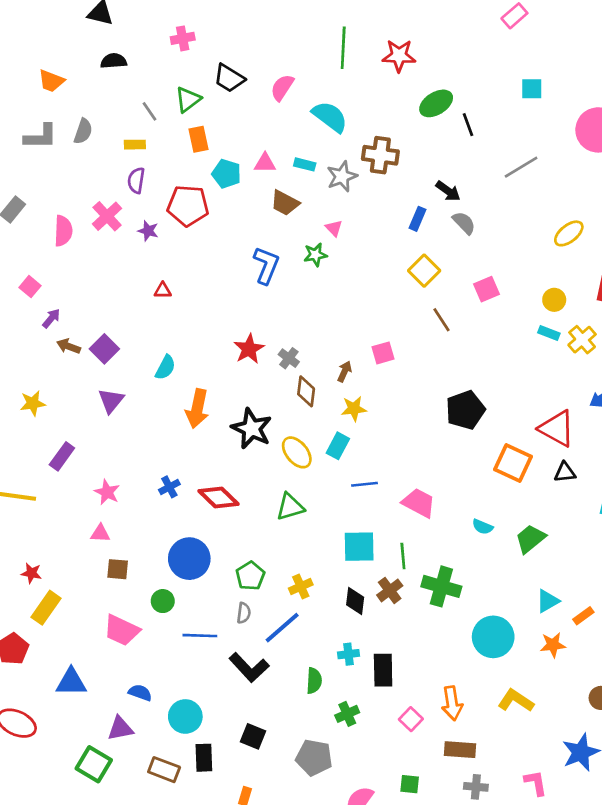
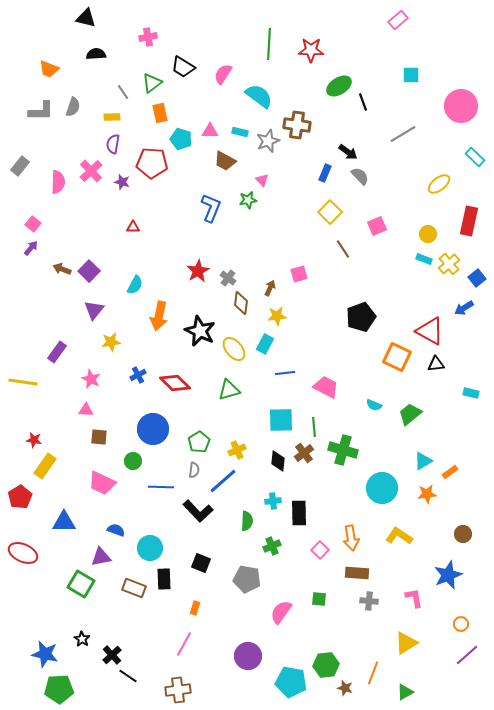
purple arrow: (51, 318) -> (31, 248), moved
yellow star: (33, 403) -> (111, 342), moved

